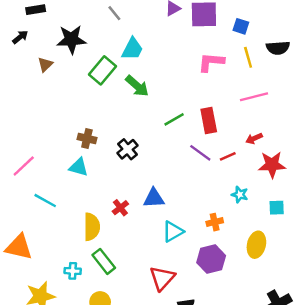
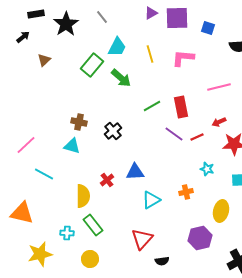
black star: (71, 39) -> (66, 24), moved, turned -30
yellow line: (248, 57) -> (150, 54), moved
purple hexagon: (211, 259) -> (200, 238), moved

